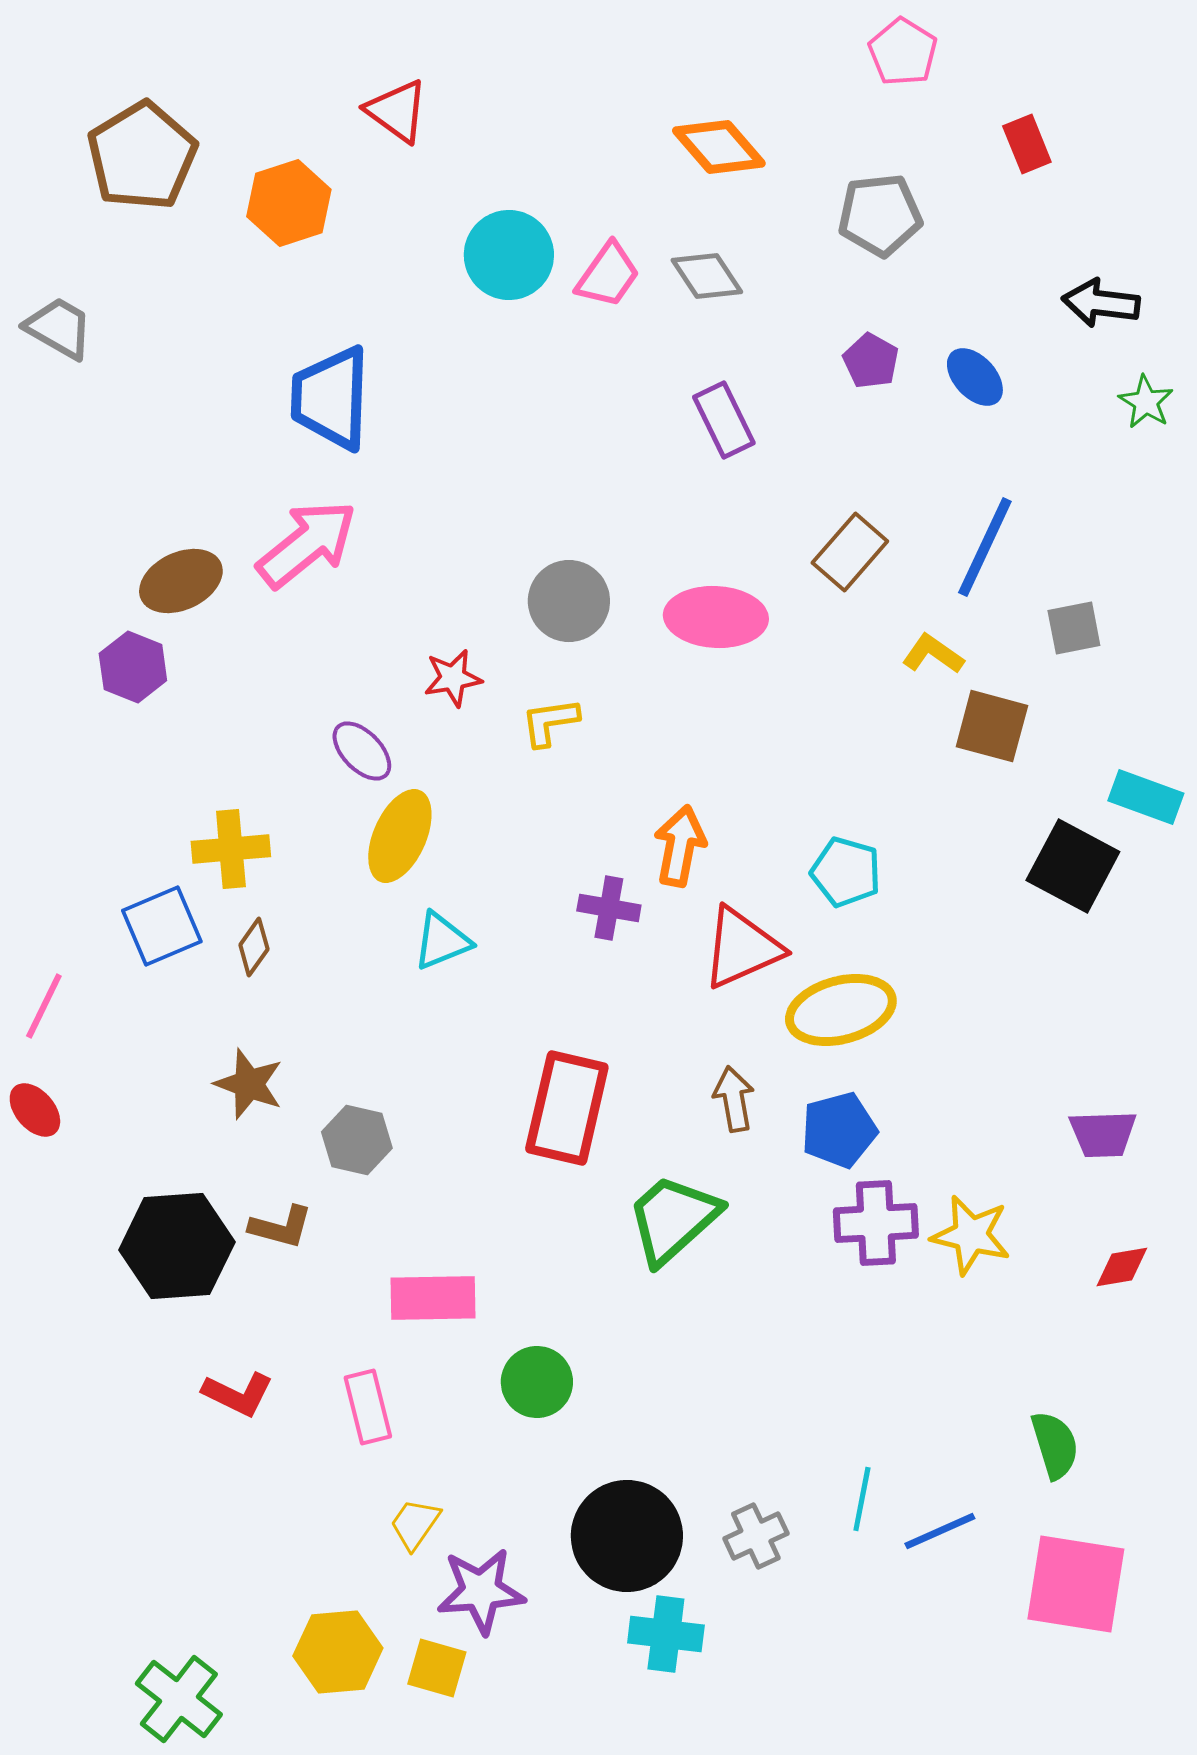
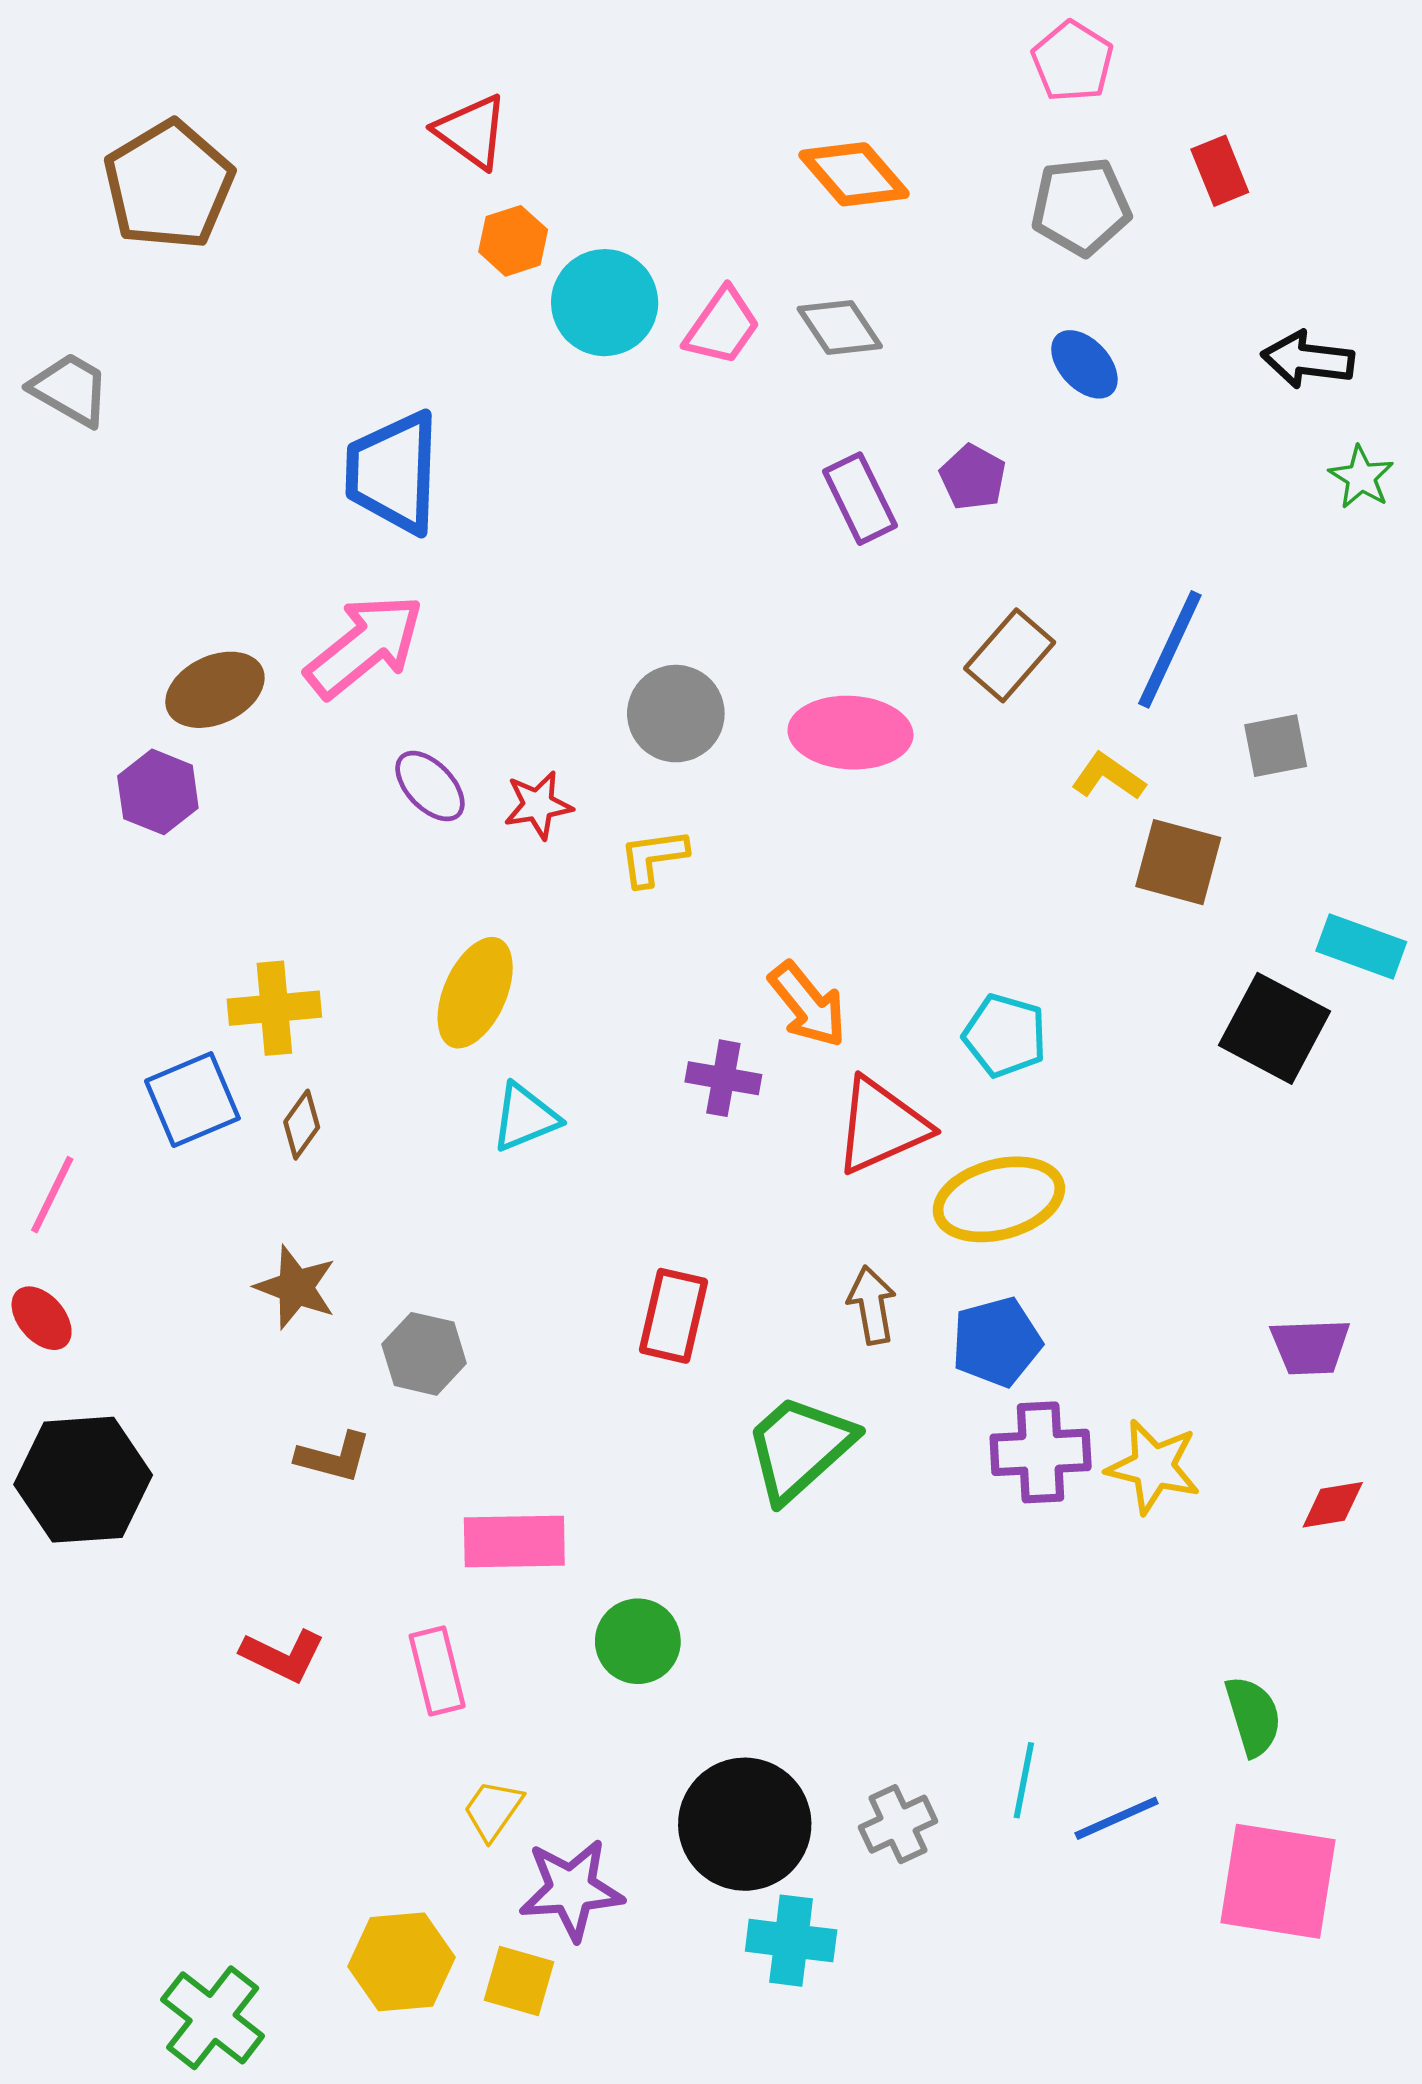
orange hexagon: (289, 203) -> (513, 241), moved, size x0.7
gray pentagon: (880, 215) -> (1081, 206), moved
purple pentagon: (871, 361) -> (973, 477), moved
blue ellipse: (975, 377) -> (1084, 364), moved
purple ellipse: (362, 751) -> (430, 786), moved
orange arrow: (680, 846) -> (808, 1005), turned 130
red rectangle: (567, 1108) -> (673, 1316), size x0.7
black hexagon: (177, 1246) -> (83, 1480), moved

